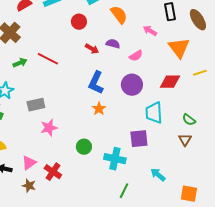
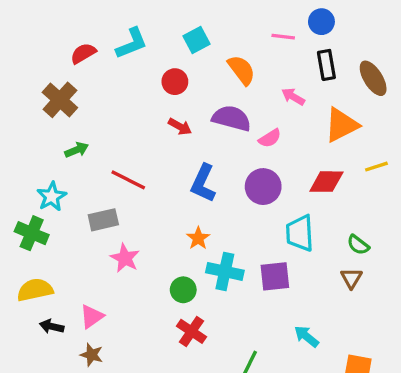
purple semicircle: (113, 44) -> (232, 118), size x1.6
orange triangle: (179, 48) -> (341, 125), turned 40
red arrow: (92, 49) -> (180, 127), moved
red line: (48, 59) -> (128, 180), moved
orange star: (99, 109) -> (198, 238), moved
pink star: (49, 128) -> (125, 258), turned -30
cyan cross: (115, 159) -> (225, 271), moved
red cross: (53, 172) -> (192, 331), moved

